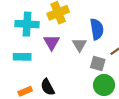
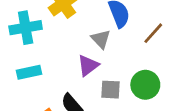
purple triangle: (52, 42) -> (88, 65), moved, turned 36
gray square: (98, 63) -> (111, 90), moved

